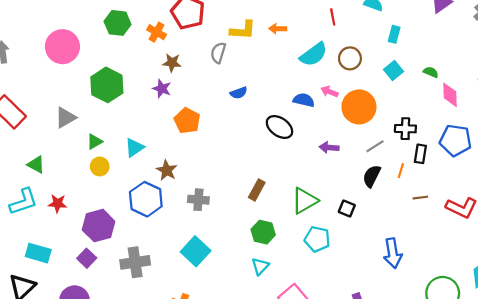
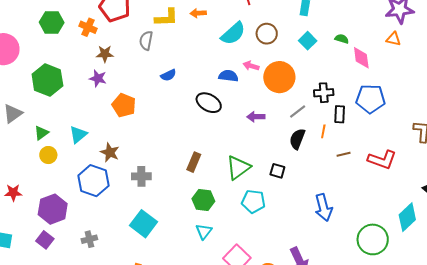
gray cross: (135, 262) -> (89, 239), size x0.6

